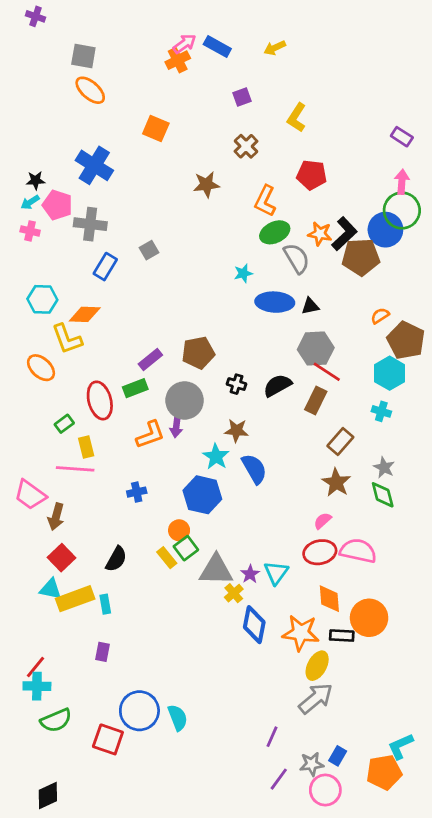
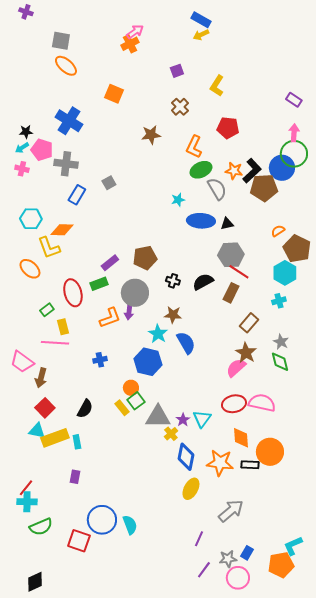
blue rectangle: (217, 46) -> (201, 20), moved
cyan cross: (381, 411) -> (279, 301), turned -32
pink semicircle: (323, 521) -> (236, 368), moved, size x1.5
yellow ellipse: (317, 666) -> (191, 489), moved

